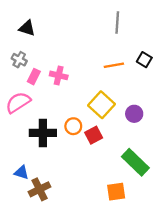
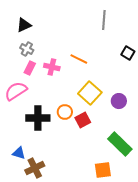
black triangle: (27, 28) -> (24, 25), turned -42
gray cross: (19, 60) -> (27, 49), moved
orange line: (114, 65) -> (79, 59), moved, turned 36

